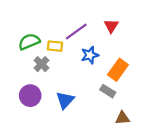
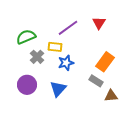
yellow rectangle: (55, 46) -> (55, 47), moved
blue star: (90, 55) -> (66, 63), moved
brown triangle: (122, 118) -> (111, 96), moved

